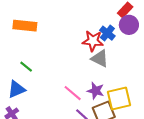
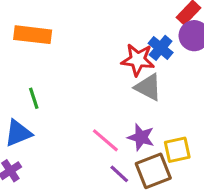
green line: (26, 67) -> (34, 98), turned 32
yellow square: (119, 99) -> (177, 150), size x0.7

